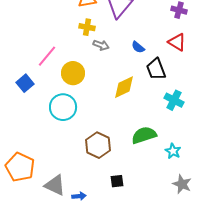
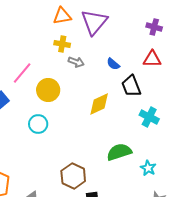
red triangle: (177, 42) -> (152, 59), turned -30
cyan circle: (63, 107) -> (38, 124), size x0.7
brown hexagon: (98, 145) -> (73, 176), moved

